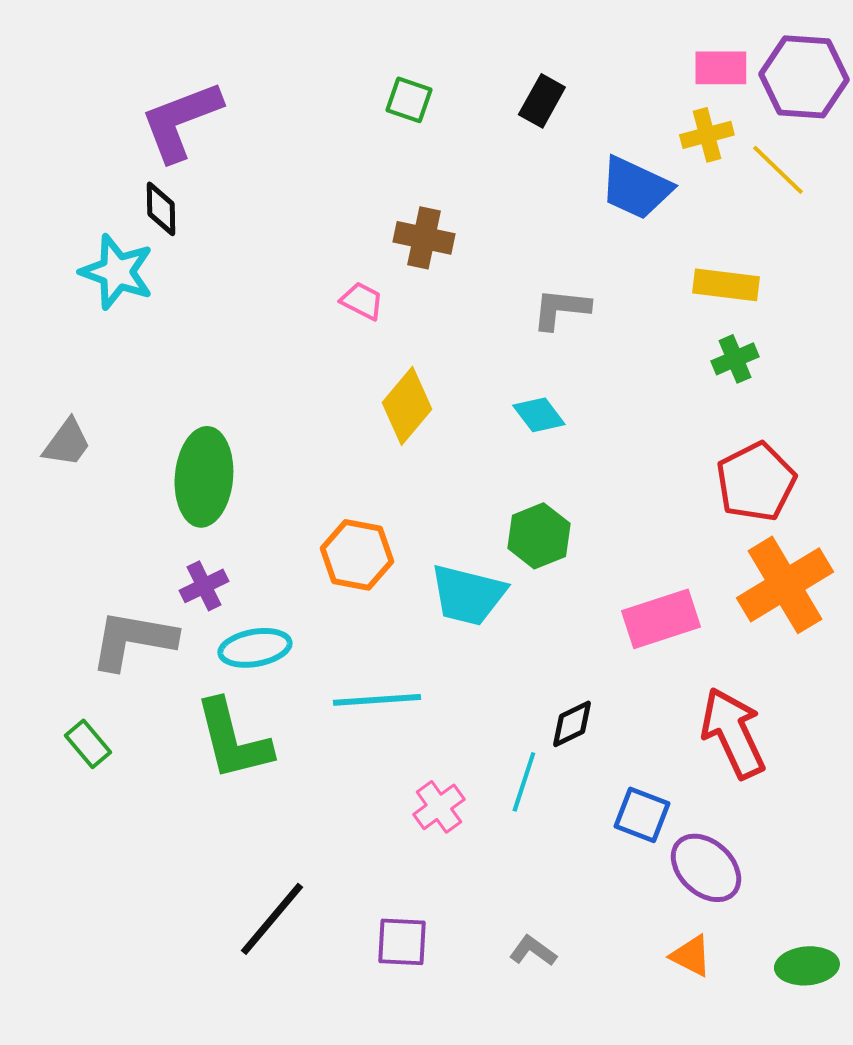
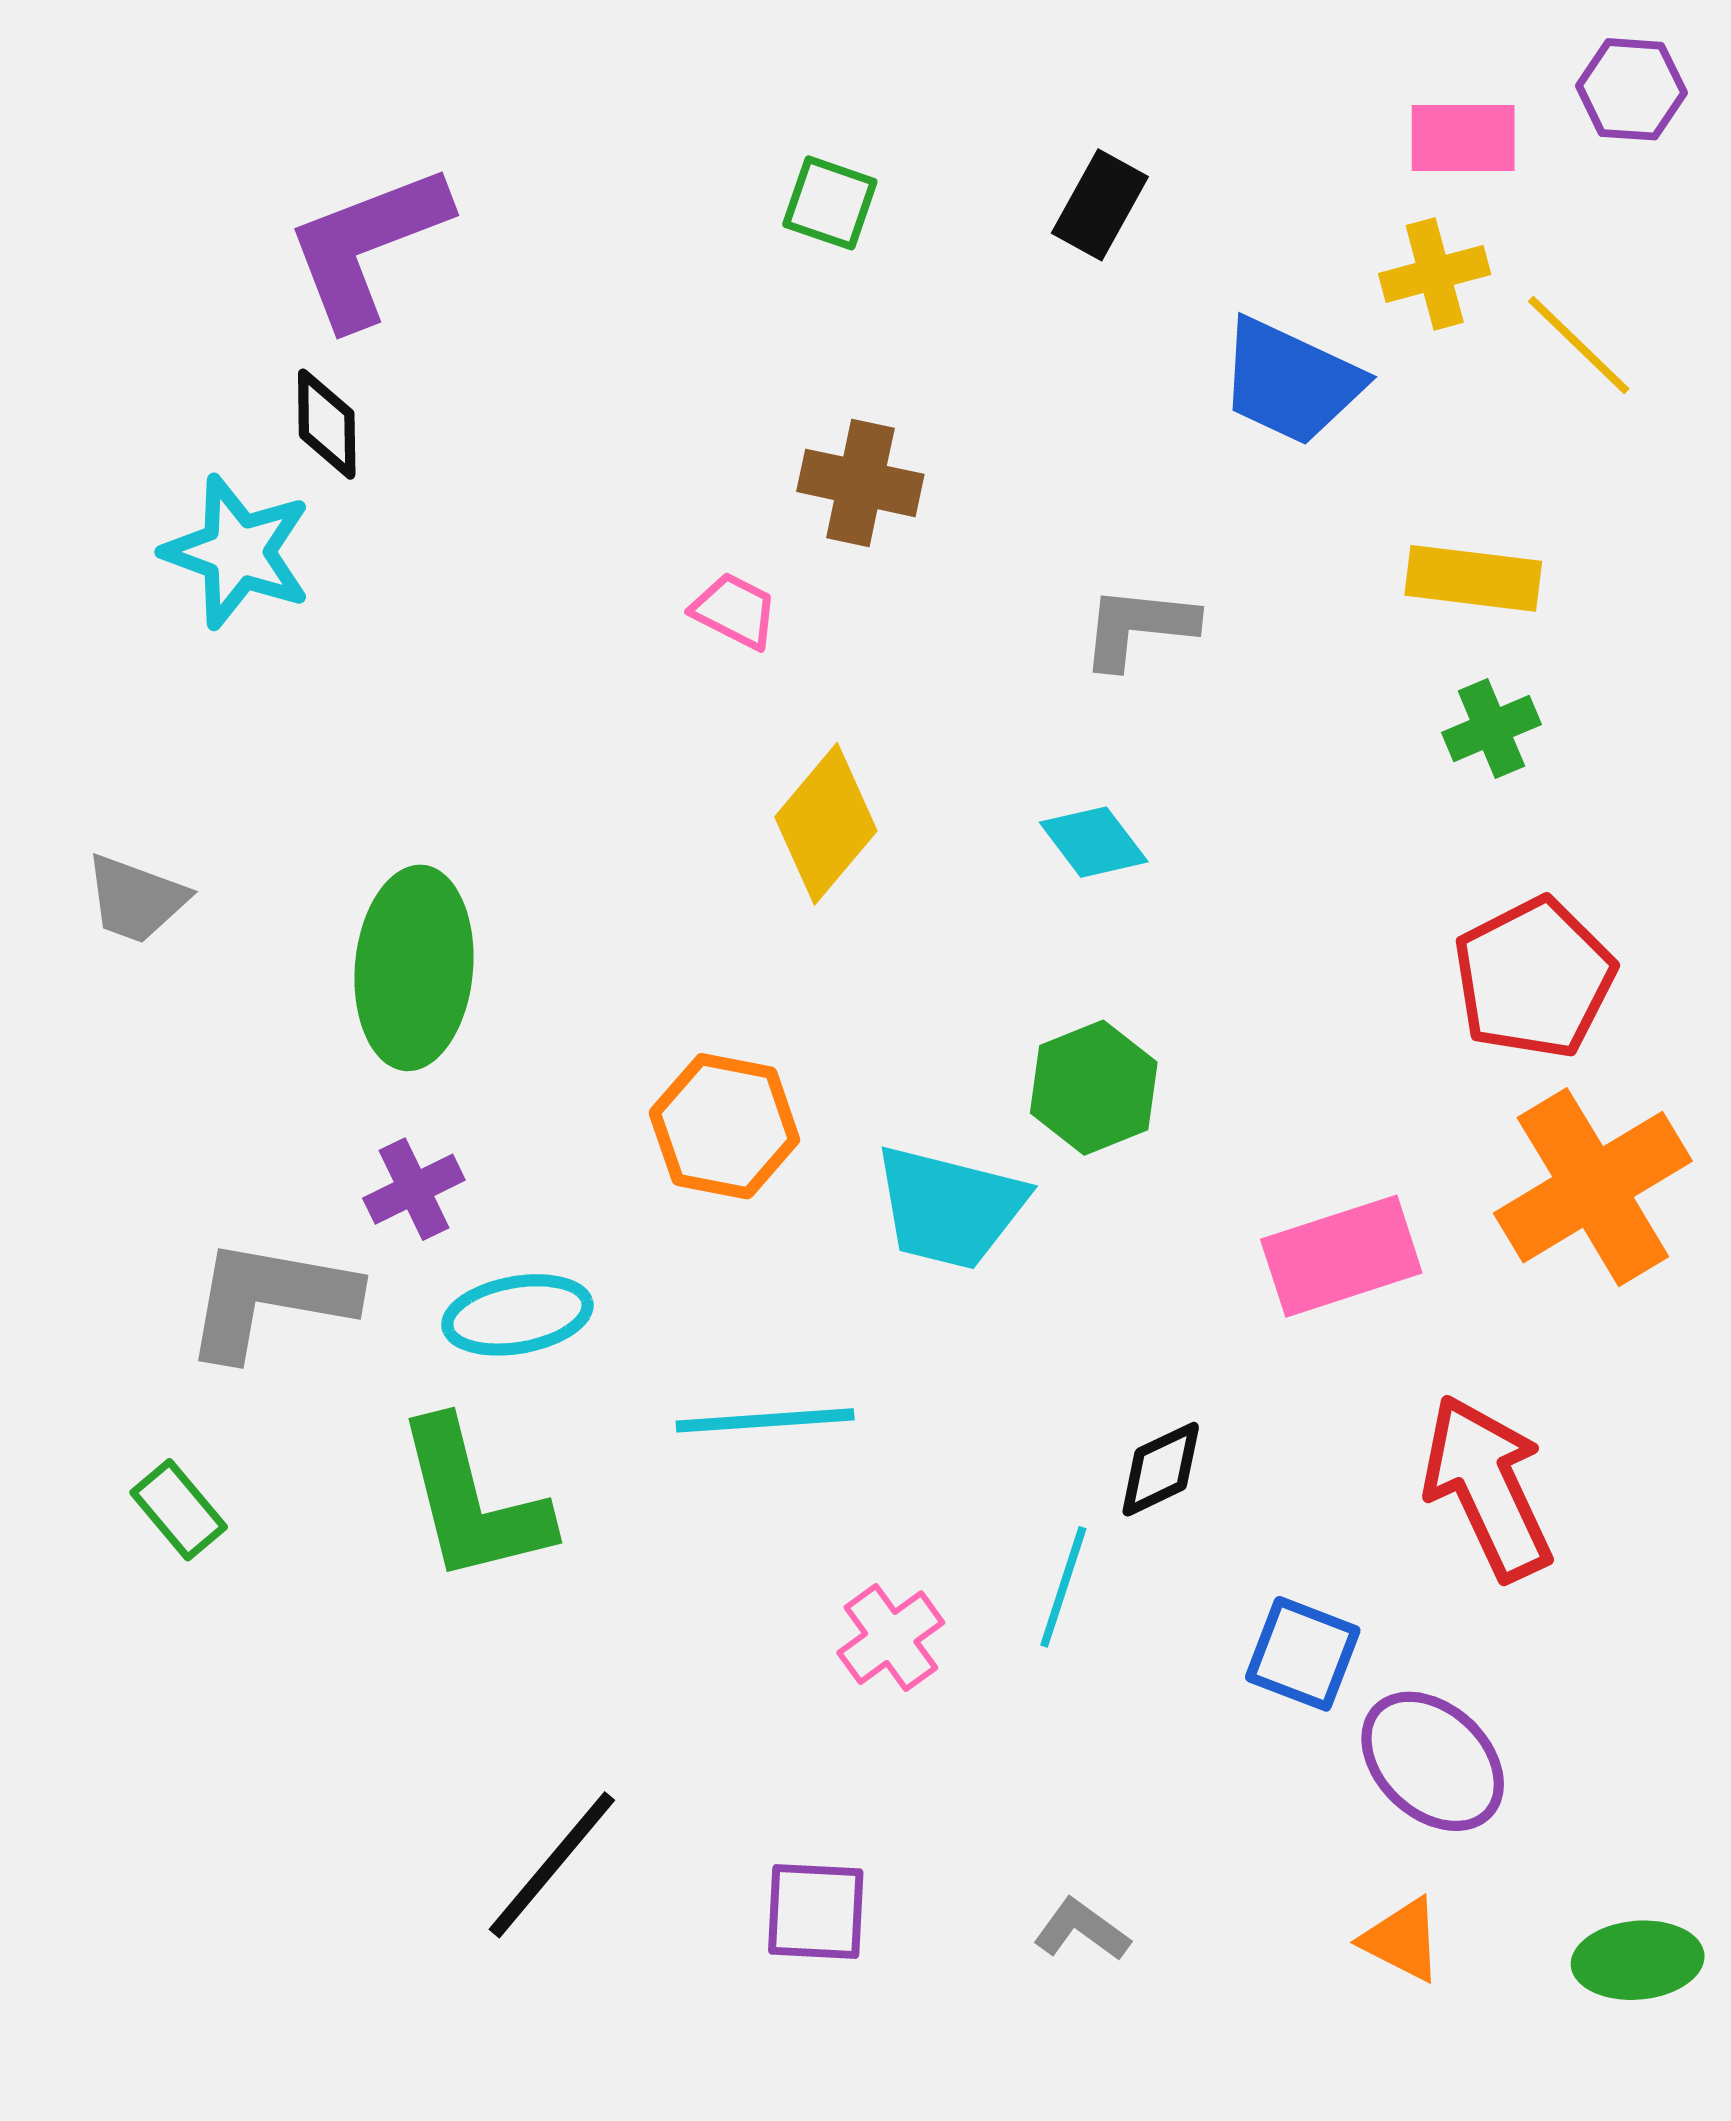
purple hexagon: (804, 77) -> (1631, 89), moved, size x0.6
gray trapezoid: (67, 443) -> (136, 899), turned 74

